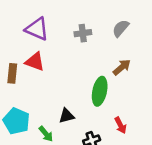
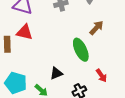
green ellipse: (100, 91) -> (81, 50), turned -30

